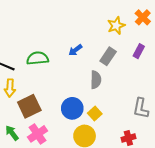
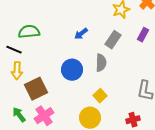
green semicircle: (38, 58) -> (29, 32), moved
blue circle: (72, 108) -> (72, 70), moved

